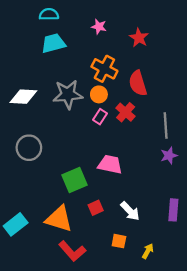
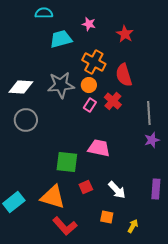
cyan trapezoid: (53, 43) -> (61, 39), moved
gray circle: (29, 148) -> (26, 120), moved
green square: (74, 180) -> (67, 162), turned 30

